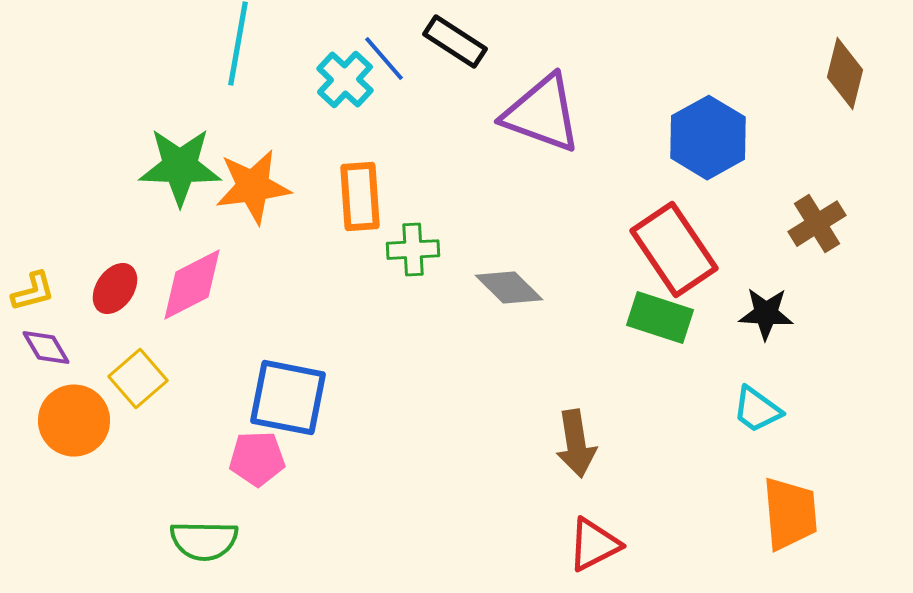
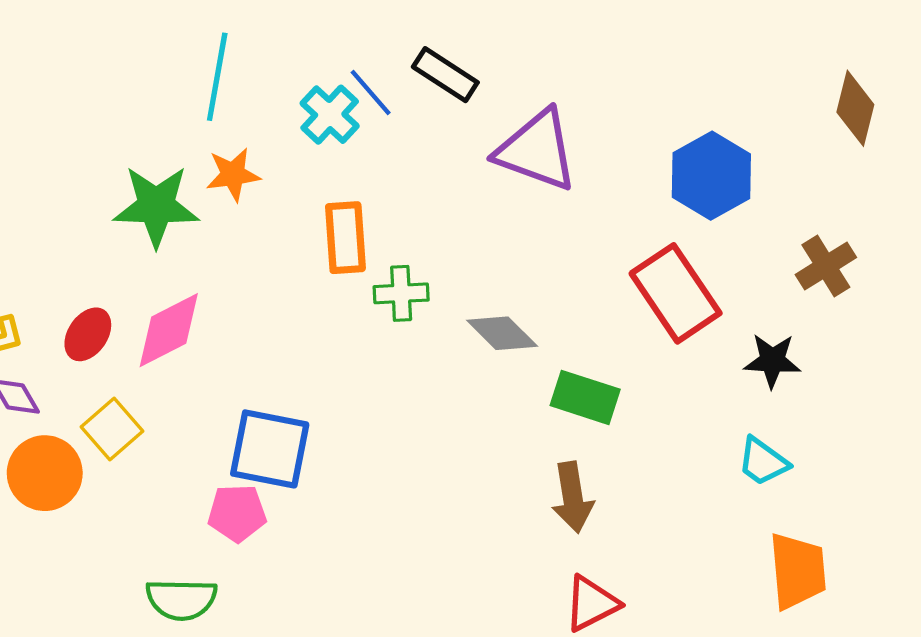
orange star: (253, 187) -> (233, 175), moved, size x0.7
green rectangle: (660, 318) -> (585, 397), moved

